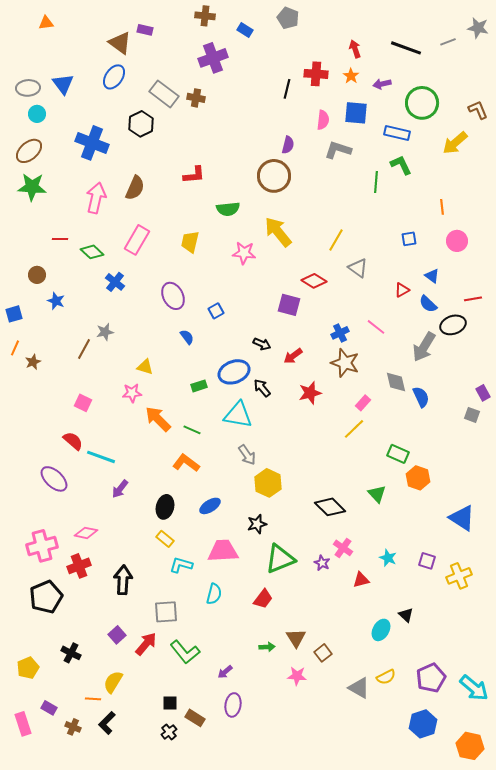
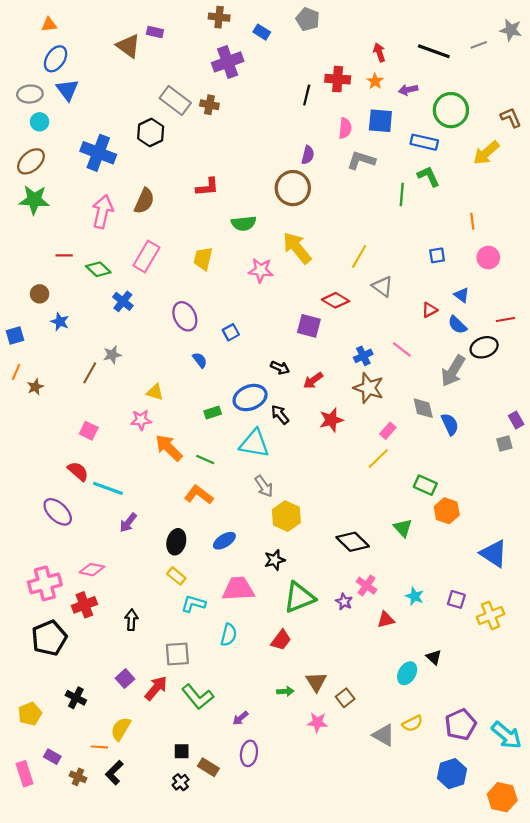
blue ellipse: (114, 77) -> (56, 59), moved
gray square: (472, 415) -> (504, 443), turned -35
black arrow: (123, 580) -> (131, 620), size x0.7

